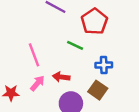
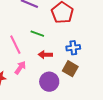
green line: (75, 45) -> (37, 34), moved
red arrow: (61, 77) -> (45, 55), moved

